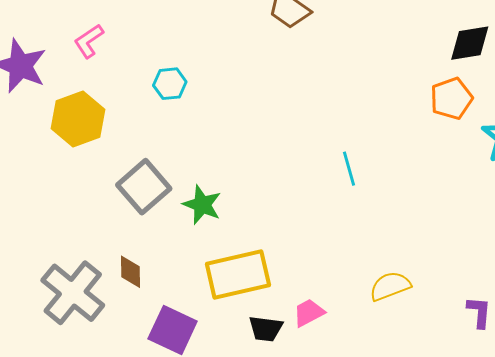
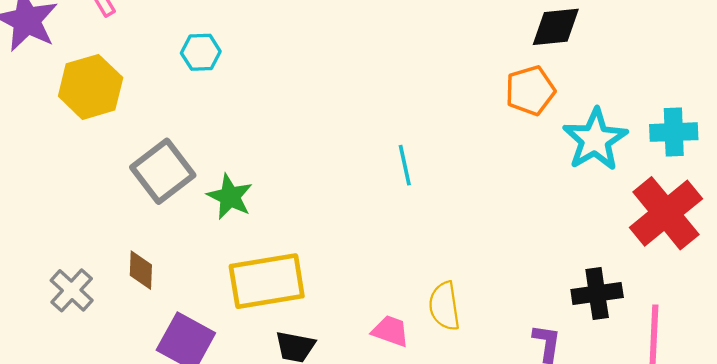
yellow semicircle: (390, 286) -> (444, 306), turned -81
gray cross: (73, 293) -> (72, 290), size x0.6
pink trapezoid: (309, 313) -> (390, 331), moved, turned 44

